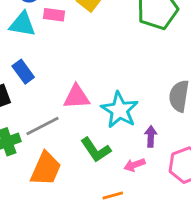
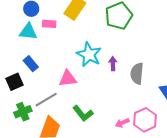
cyan star: (120, 110) -> (89, 55), moved
purple arrow: (151, 136) -> (113, 64), moved
pink arrow: (135, 165) -> (122, 123), moved

